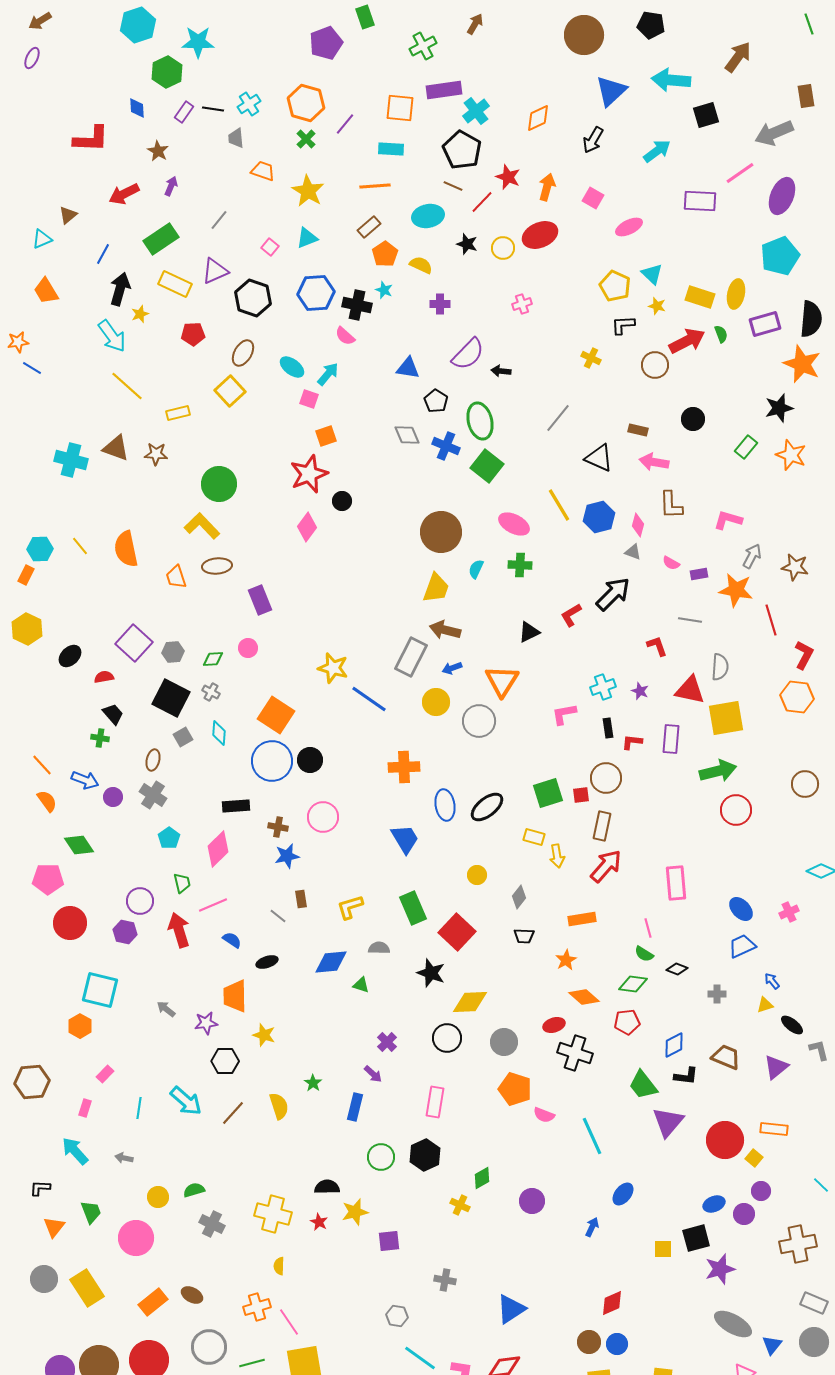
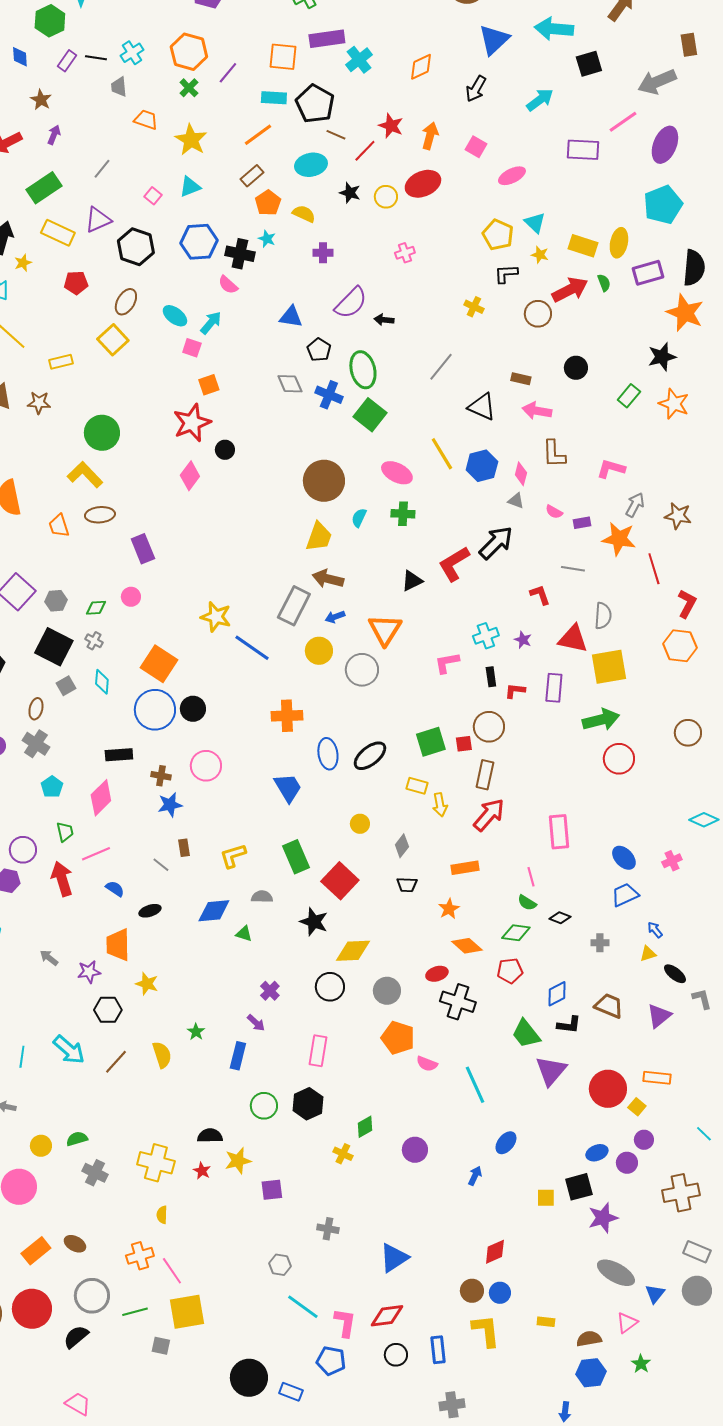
black pentagon: (462, 150) -> (315, 104), moved
orange line: (375, 186) -> (258, 135), turned -32
red L-shape: (571, 615) -> (454, 564), size x1.5

